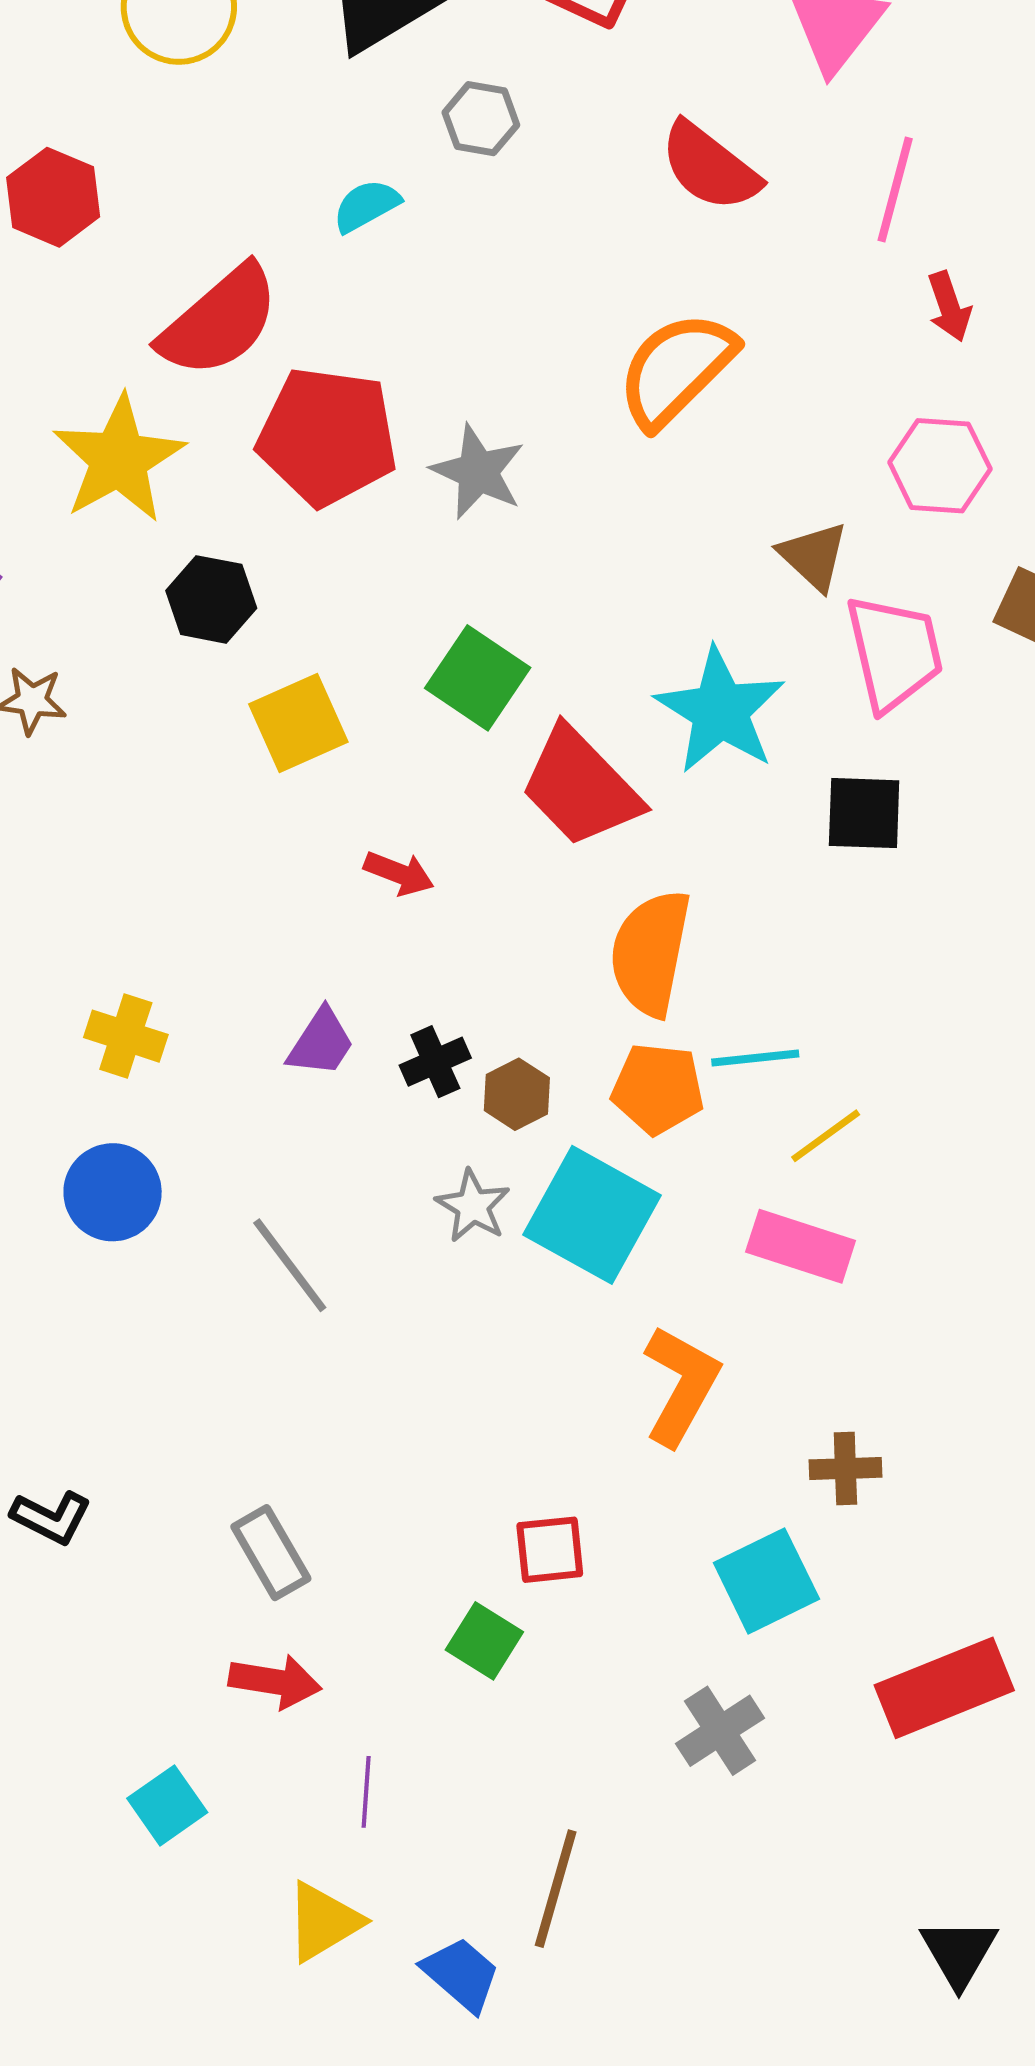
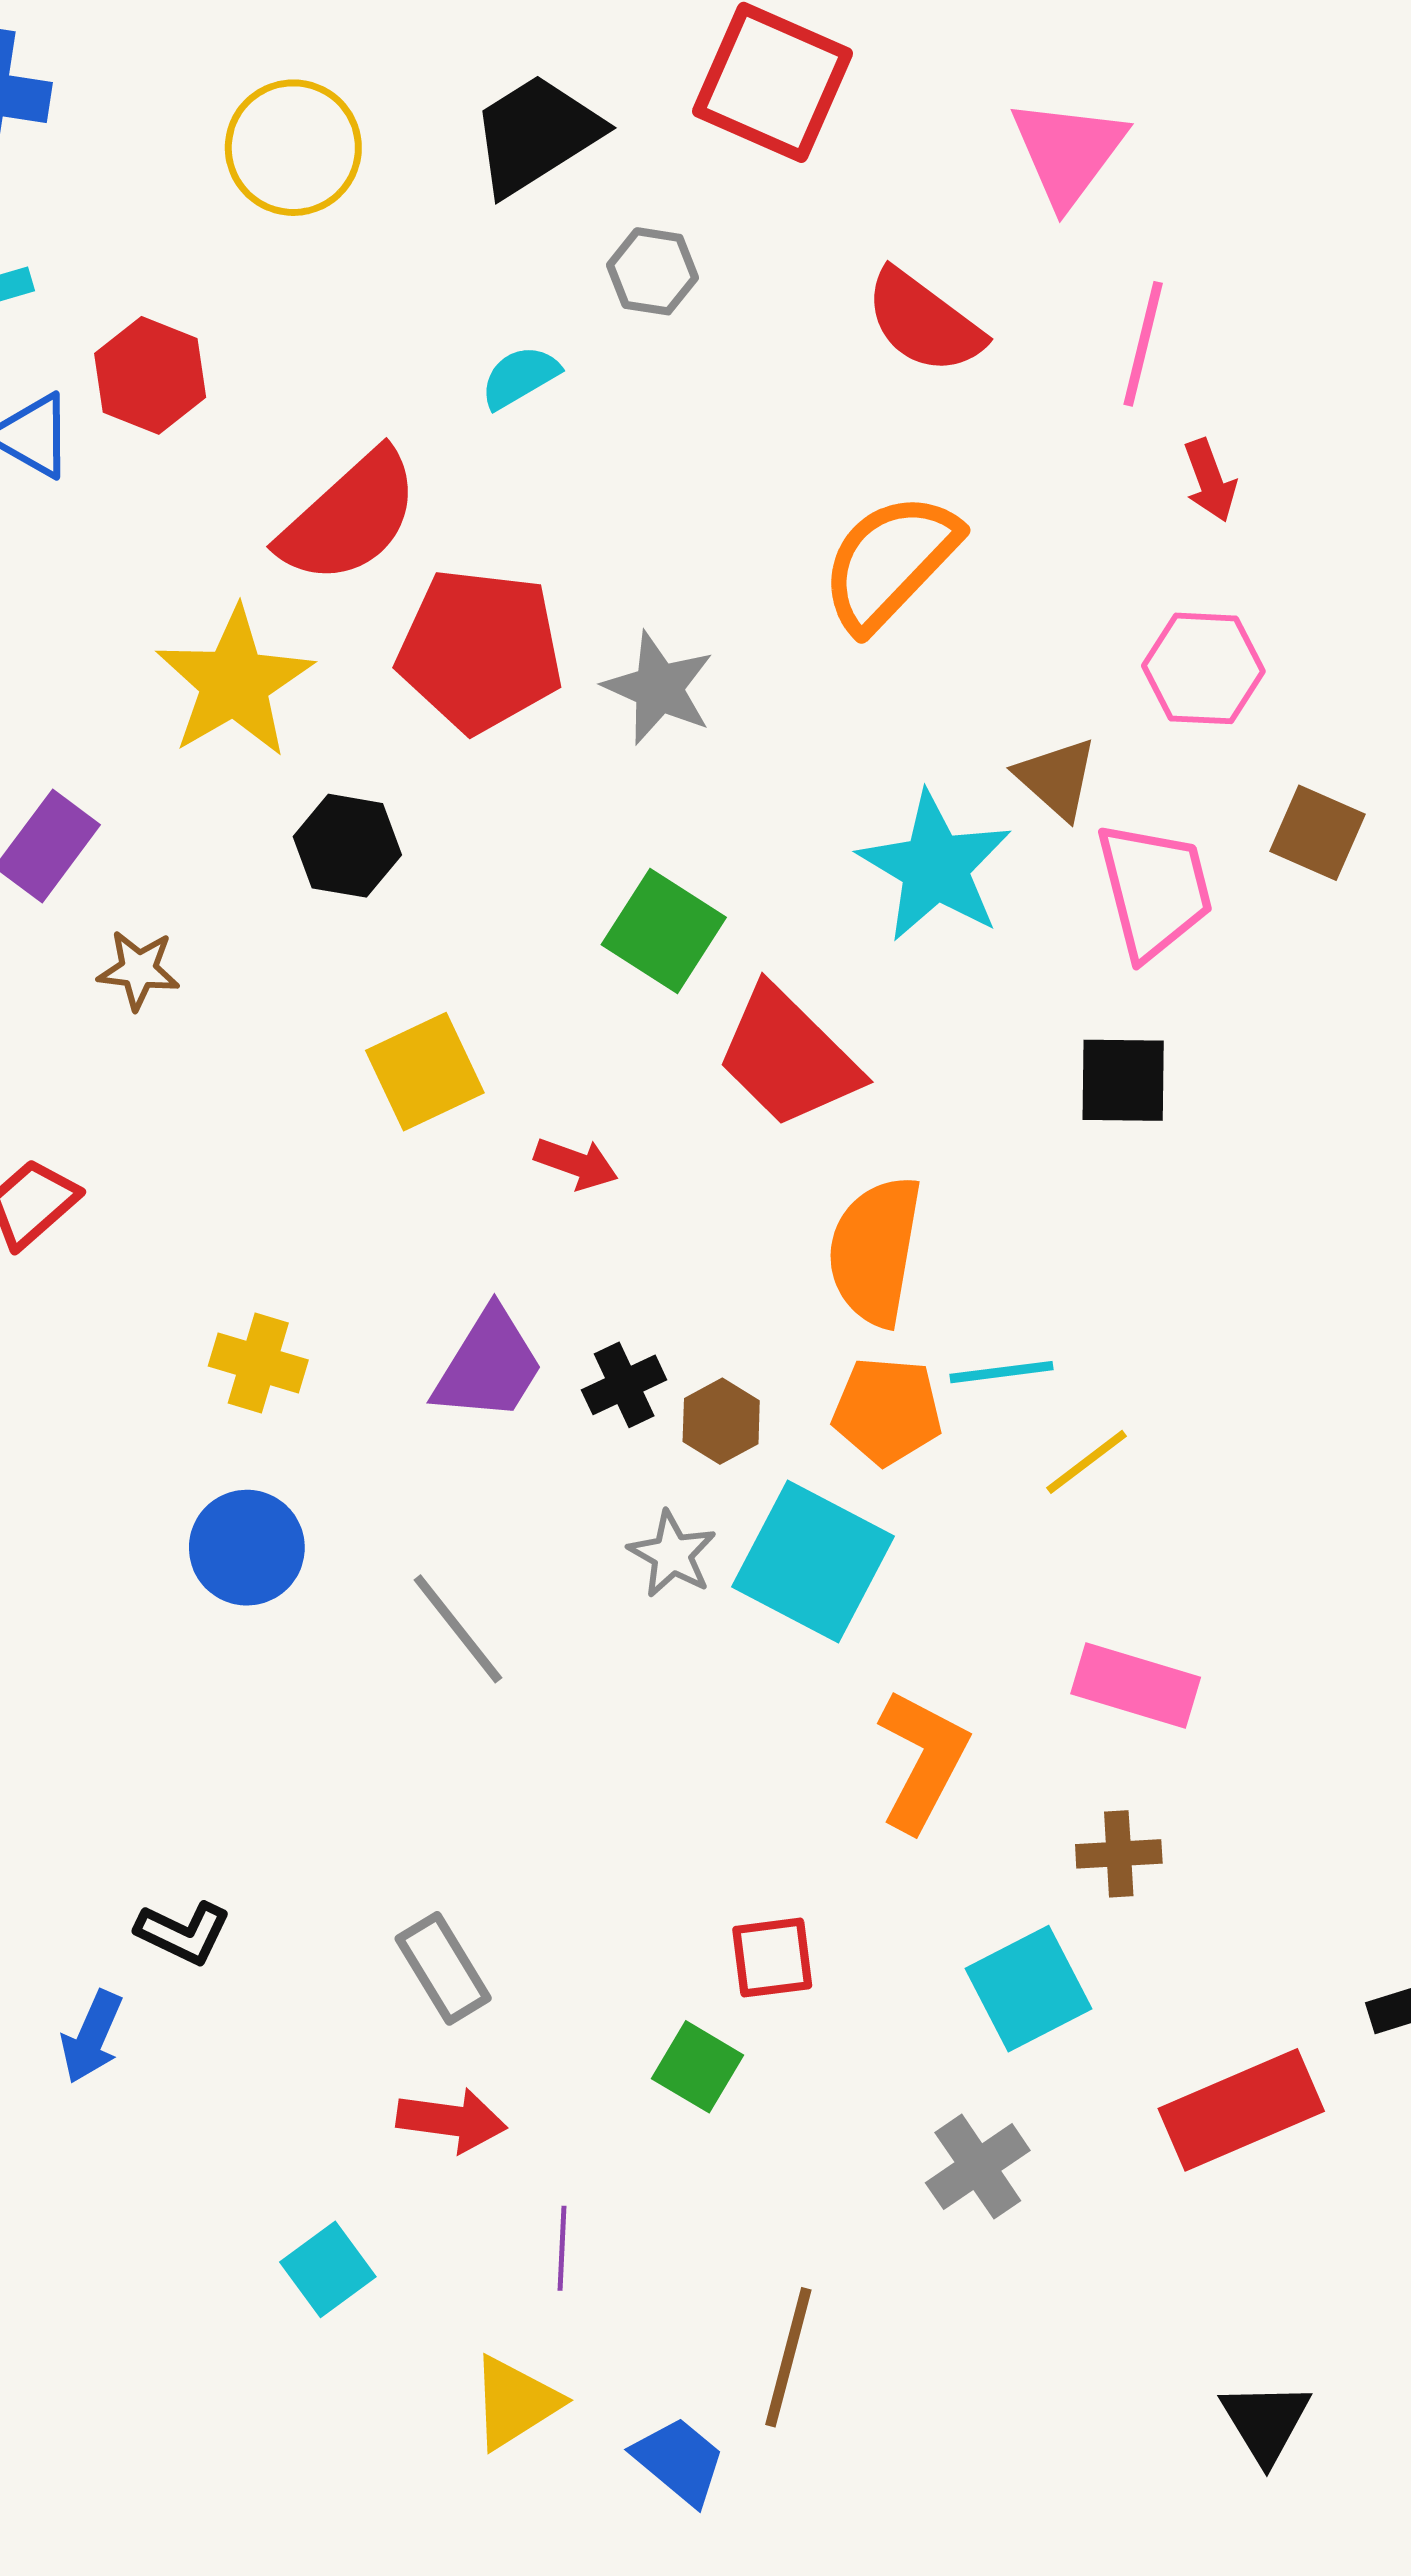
cyan star: (720, 711) -> (935, 867), moved
yellow square: (298, 723) -> (425, 1072), moved
purple trapezoid: (321, 1043) -> (489, 1366), size x1.4
pink rectangle: (801, 1246) -> (1136, 1686), moved

